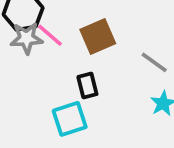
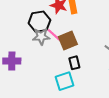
brown square: (98, 37) -> (68, 40), moved

